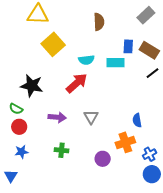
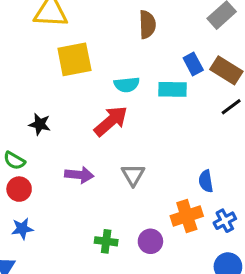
yellow square: (53, 44) -> (74, 59), turned 30
blue rectangle: (128, 46) -> (193, 64), turned -32
black star: (32, 86) -> (40, 124), size x0.6
green cross: (61, 150) -> (106, 241), moved
blue cross: (150, 154) -> (225, 221), moved

